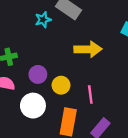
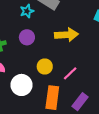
purple circle: (38, 74) -> (27, 37), moved
pink line: (90, 95) -> (70, 73), turned 56

